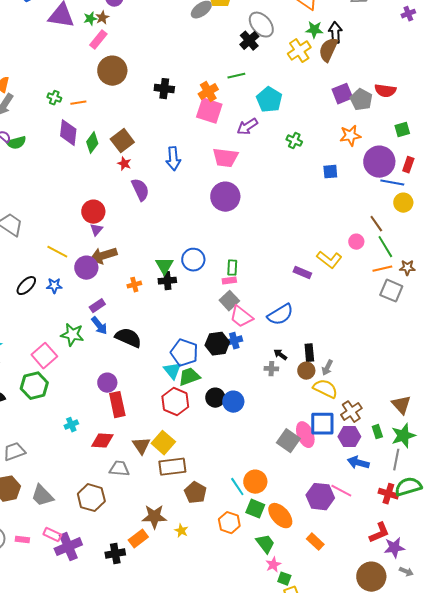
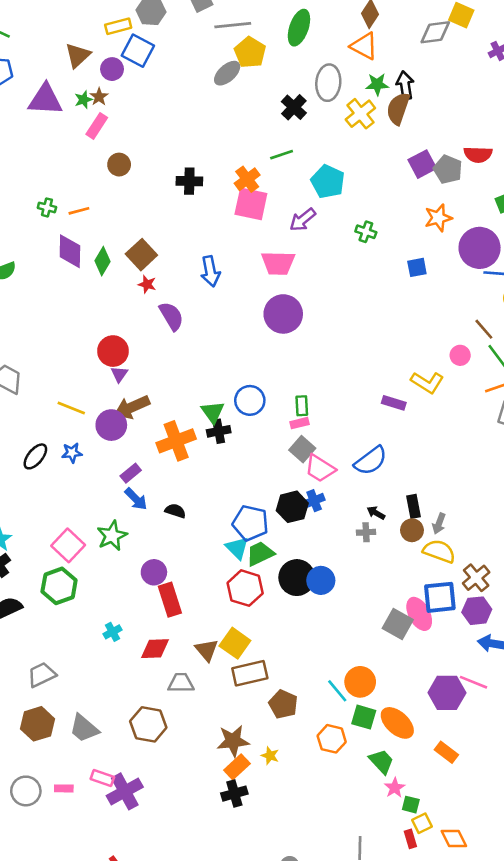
gray ellipse: (261, 25) -> (328, 83), moved, turned 52
brown circle: (112, 71) -> (119, 165), size x0.6
orange cross: (134, 285) -> (176, 441), size x2.0
green star: (72, 335) -> (112, 536), moved, turned -30
black semicircle: (128, 338) -> (175, 511), size x0.6
black circle: (215, 398) -> (297, 578), size x1.4
orange rectangle: (138, 539) -> (237, 767), moved
black cross: (115, 554) -> (234, 794), moved

